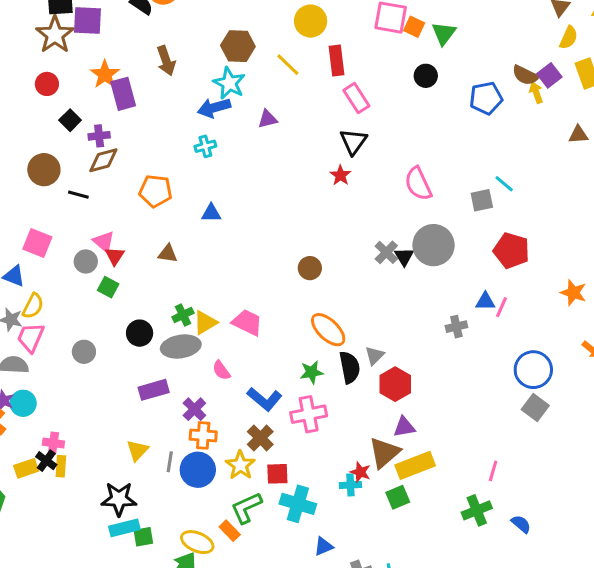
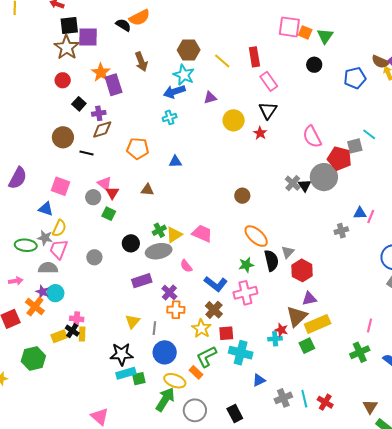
yellow circle: (311, 21) -> (234, 120), moved
red pentagon: (511, 251) -> (339, 159), moved
blue circle: (198, 470) -> (165, 352), moved

